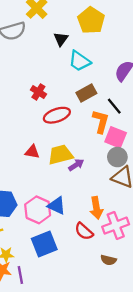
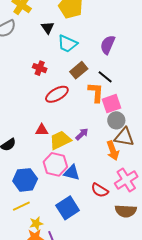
red cross: (38, 92) -> (40, 68), moved
pink square: (116, 137) -> (111, 104), turned -30
yellow trapezoid: (60, 155) -> (60, 140), moved
orange arrow: (96, 208) -> (113, 151), moved
pink hexagon: (38, 210) -> (55, 164), moved
brown semicircle: (108, 260) -> (126, 211), size x1.5

